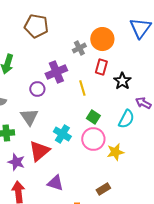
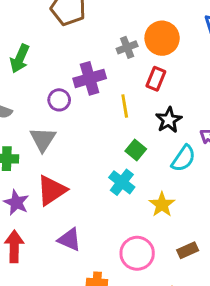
black star: (122, 81) -> (169, 120), moved
cyan cross: (62, 134) -> (122, 182), moved
pink circle: (93, 139) -> (137, 253), moved
yellow star: (115, 152) -> (162, 205), turned -30
brown rectangle: (103, 189) -> (188, 250), moved

